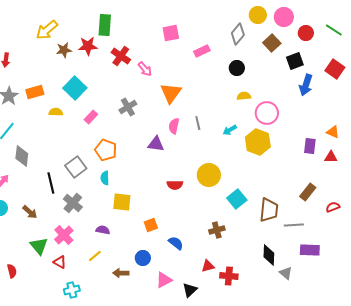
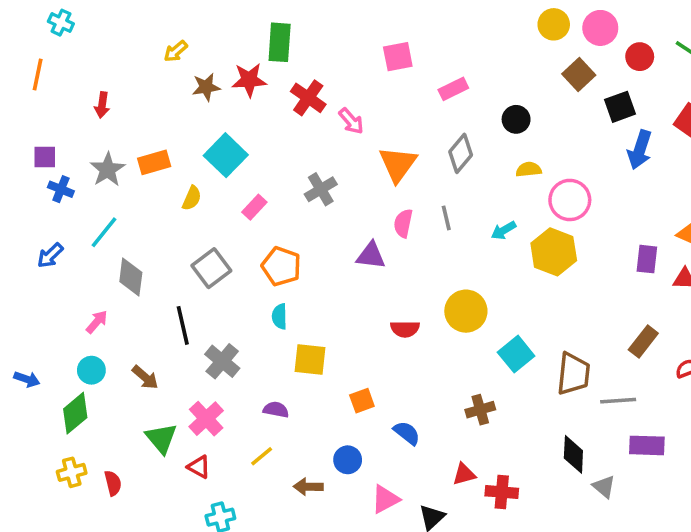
yellow arrow: (47, 30) -> (176, 51), size x0.6
gray diamond: (238, 34) -> (461, 153), moved
yellow semicircle: (56, 112) -> (192, 198), turned 112
gray square: (76, 167) -> (211, 268), moved

